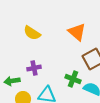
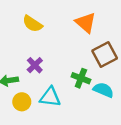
purple cross: (34, 68) -> (35, 65), turned -32

